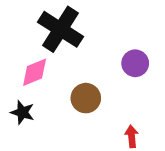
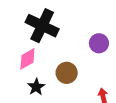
black star: (22, 112) -> (36, 87), moved, turned 30

